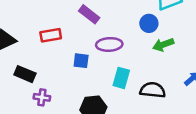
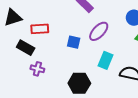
red rectangle: (51, 35) -> (40, 29), moved
purple ellipse: (109, 44) -> (99, 31), turned -50

